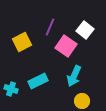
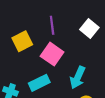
purple line: (50, 27) -> (52, 25), turned -30
pink square: (66, 46) -> (52, 54), moved

